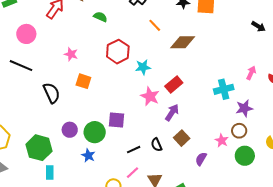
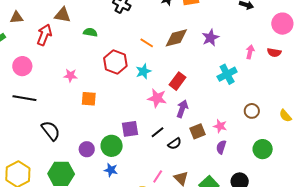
orange line: (155, 25) -> (147, 43), moved
black semicircle: (52, 93) -> (51, 131), moved
purple star: (244, 108) -> (210, 38), moved
brown square: (182, 138) -> (198, 131), turned 35
pink star: (222, 140) -> (220, 126), moved
black semicircle: (156, 145) -> (175, 144), turned -88
black line: (134, 150) -> (157, 132), moved
green circle: (245, 156) -> (263, 149), moved

